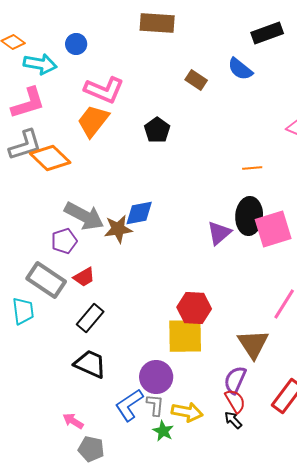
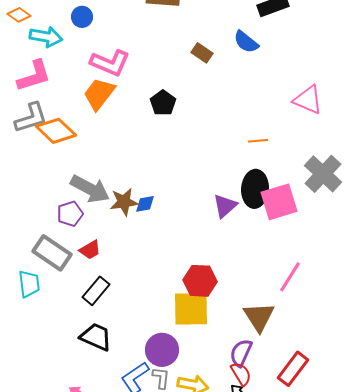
blue diamond: (139, 213) -> (145, 204), moved, size x0.7

